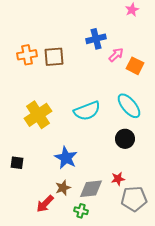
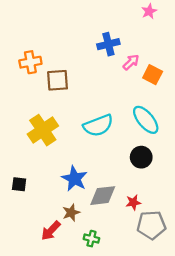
brown square: (54, 57) -> (58, 80), moved
gray diamond: (91, 189) -> (103, 196), moved

